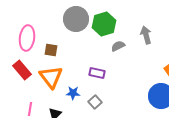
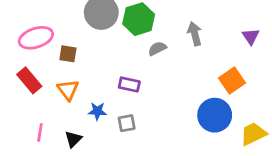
pink ellipse: (27, 38) -> (36, 38), turned 65
orange triangle: (51, 77) -> (68, 90), size x0.7
gray square: (95, 102) -> (127, 123), turned 32

